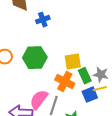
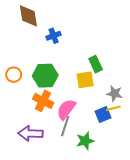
green rectangle: (85, 76) -> (96, 64), moved
orange cross: (65, 82) -> (43, 101), moved
pink semicircle: (39, 100) -> (66, 109), moved

